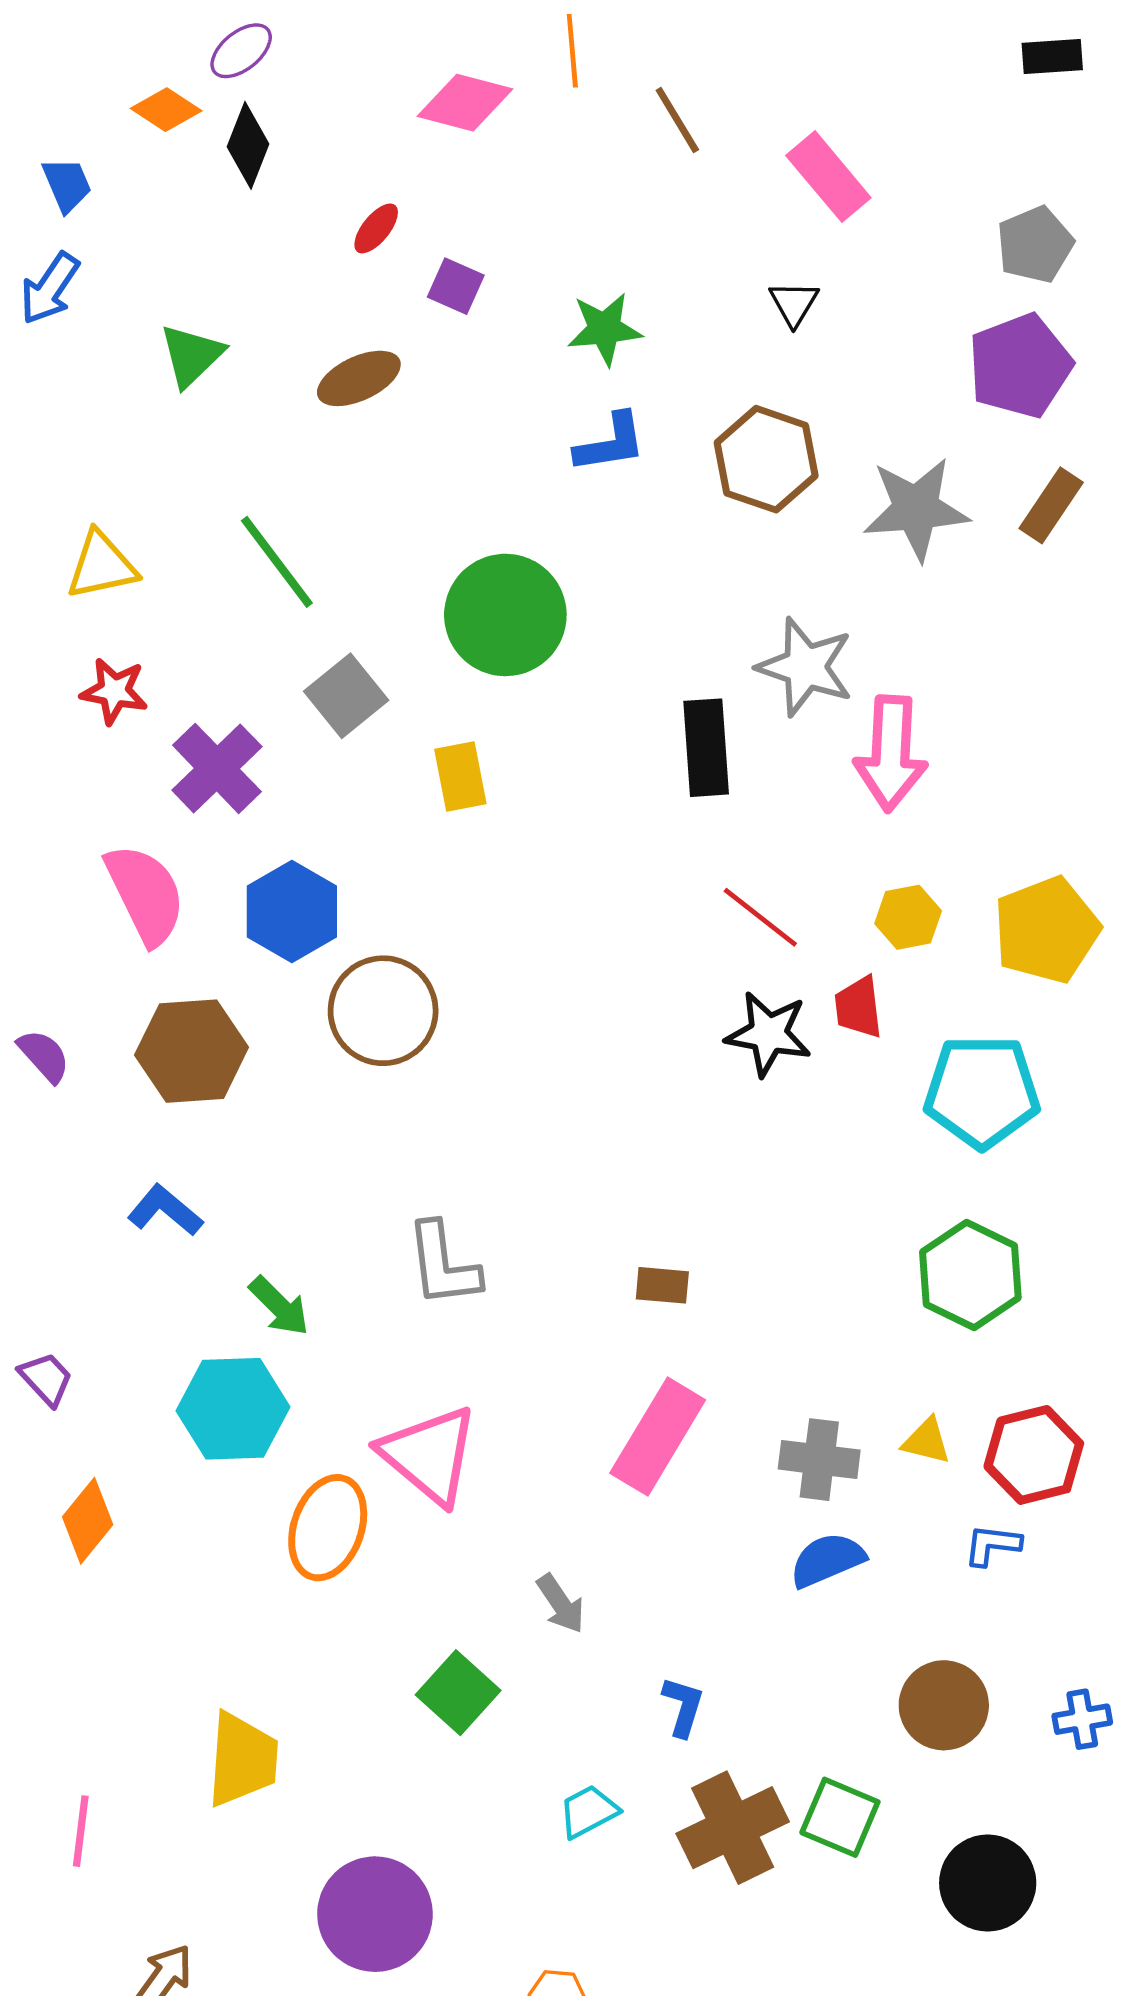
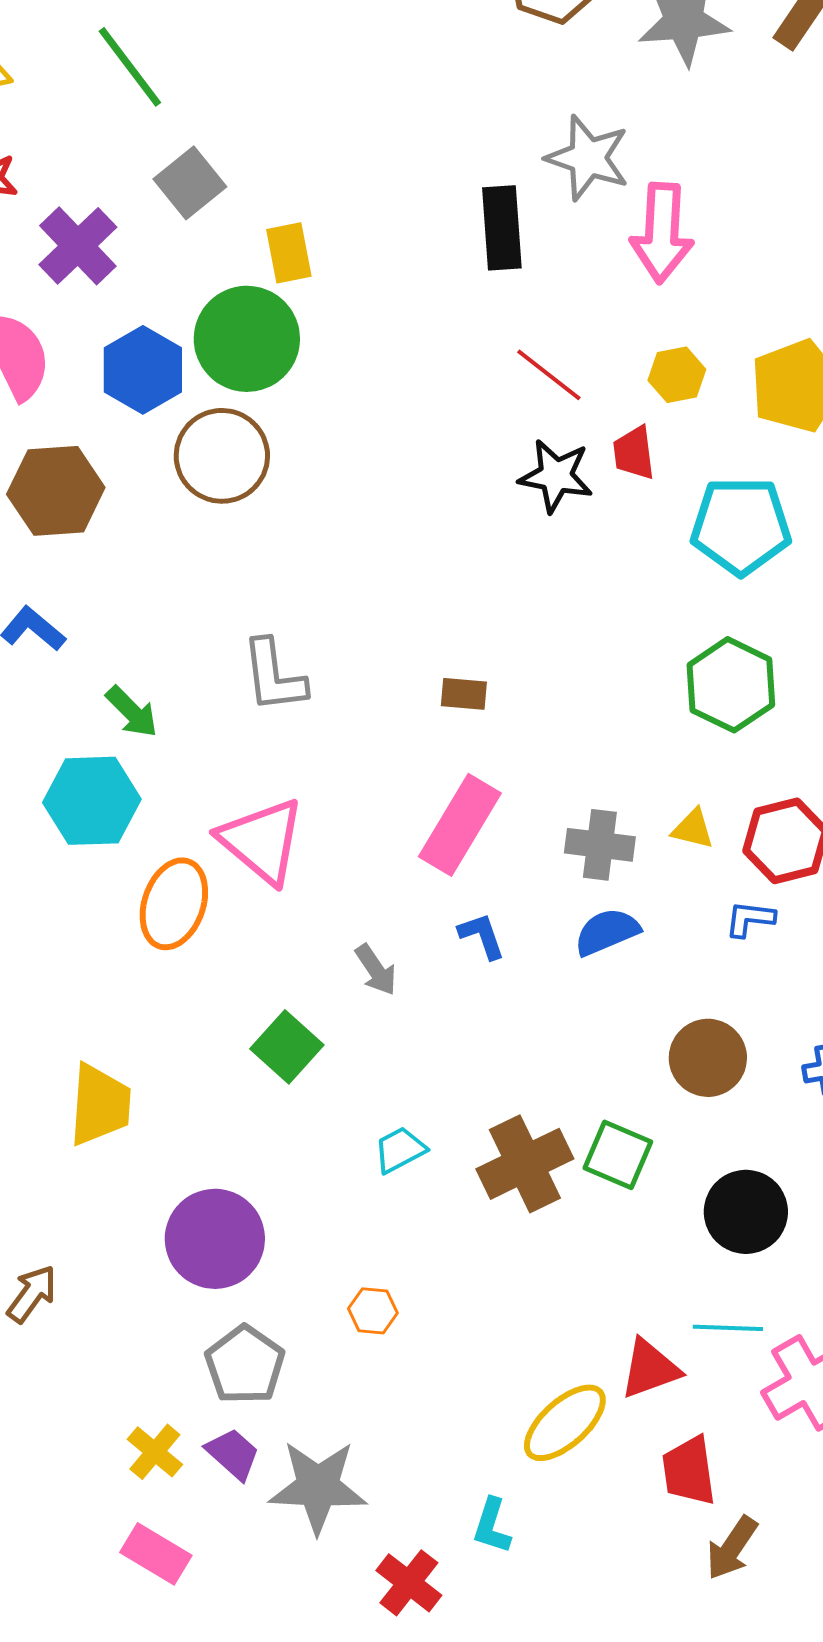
green circle: (505, 615) -> (247, 339), moved
blue L-shape: (683, 1706) -> (482, 936), moved, turned -36

